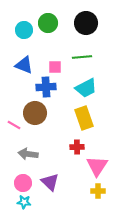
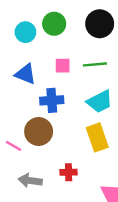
pink square: (55, 67) -> (63, 66), moved
red cross: (77, 147) -> (69, 172), moved

